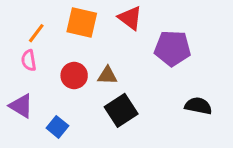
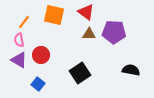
red circle: (74, 76) -> (41, 55), moved
brown triangle: (107, 76) -> (89, 34), moved
purple triangle: (21, 106) -> (19, 60), moved

